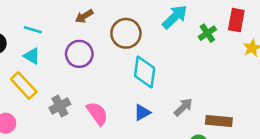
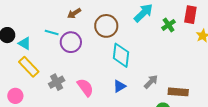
cyan line: (33, 30) -> (52, 33), moved
cyan triangle: (32, 56) -> (25, 43), moved

